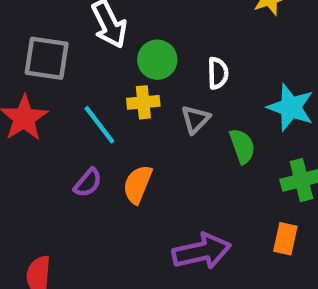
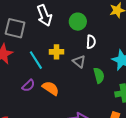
green circle: (157, 60) -> (78, 22), moved
gray triangle: (195, 119) -> (79, 62), turned -40
orange semicircle: (138, 184) -> (51, 88), turned 96

